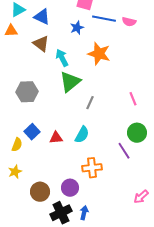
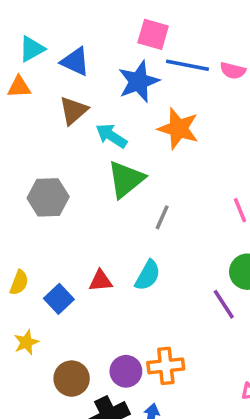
blue star: (77, 28) -> (139, 81), size x1.6
brown triangle: (41, 44) -> (73, 110), turned 42
cyan arrow: (62, 58) -> (111, 136), turned -30
blue square: (32, 132) -> (59, 299), moved
yellow semicircle: (17, 145) -> (19, 283), moved
orange cross: (92, 168) -> (166, 366), moved

